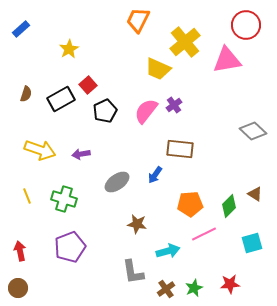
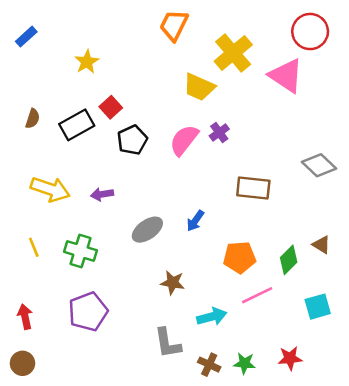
pink triangle: (227, 60) -> (286, 76), turned 44
brown rectangle: (180, 149) -> (253, 188), moved
green star: (194, 288) -> (245, 363), turned 30
brown cross: (166, 289) -> (209, 365), turned -30

